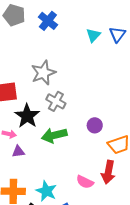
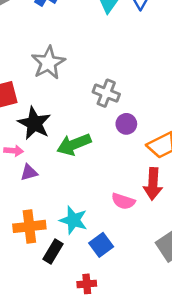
gray cross: (56, 101) -> (106, 93), moved

